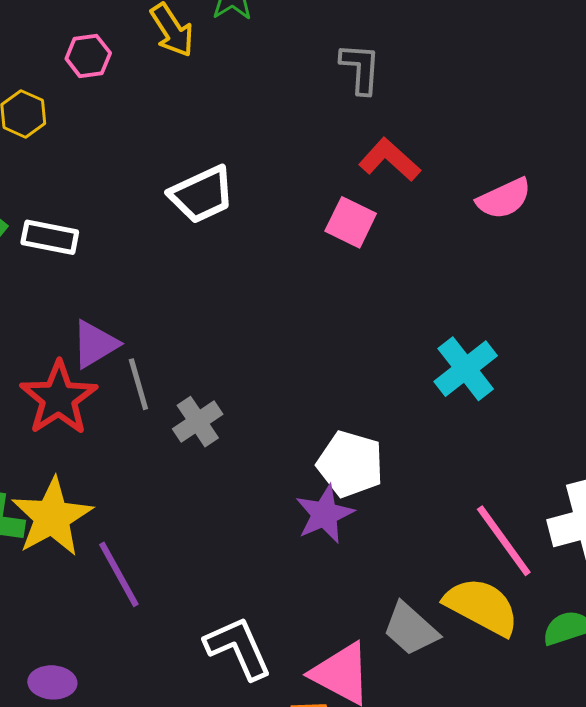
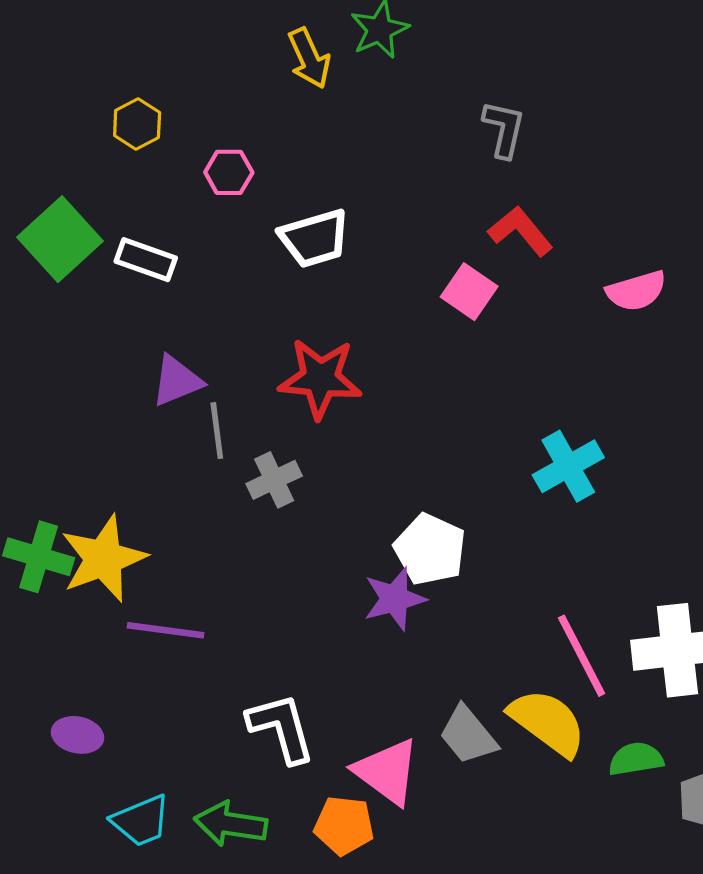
pink hexagon: (88, 56) -> (229, 172), moved
red star: (59, 398) -> (320, 378), moved, turned 30
purple line: (119, 574) -> (166, 630), turned -62

